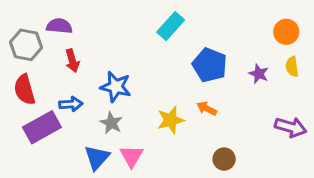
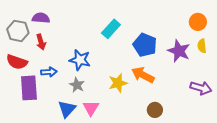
cyan rectangle: (171, 26) -> (111, 29), moved
red arrow: (72, 61) -> (41, 42), moved
purple star: (259, 74) -> (179, 51), size x1.6
red semicircle: (25, 90) -> (17, 62), turned -55
orange arrow: (207, 108) -> (143, 75), size x1.6
purple rectangle: (42, 127) -> (29, 88), turned -65

